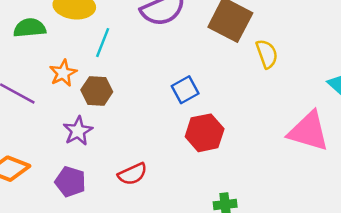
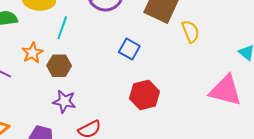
blue square: (185, 90) -> (129, 49), moved, turned -30
purple star: (78, 131) -> (64, 101), moved, turned -30

